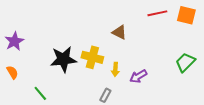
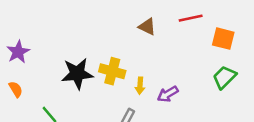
orange square: (186, 15) -> (223, 39), moved
brown triangle: (119, 32) -> (147, 27), moved

